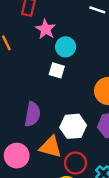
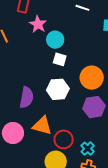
white square: (57, 70) -> (60, 59), moved
white hexagon: (73, 126) -> (58, 89), moved

